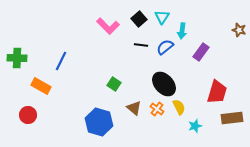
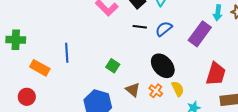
cyan arrow: (182, 31) -> (218, 13), moved
purple rectangle: (201, 52) -> (200, 34), size x1.4
blue line: (61, 61) -> (67, 53), moved, turned -30

